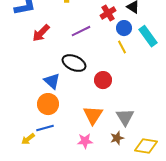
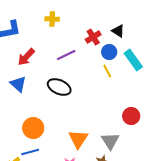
red circle: (103, 80) -> (131, 116), moved
blue triangle: (52, 81) -> (18, 84), moved

